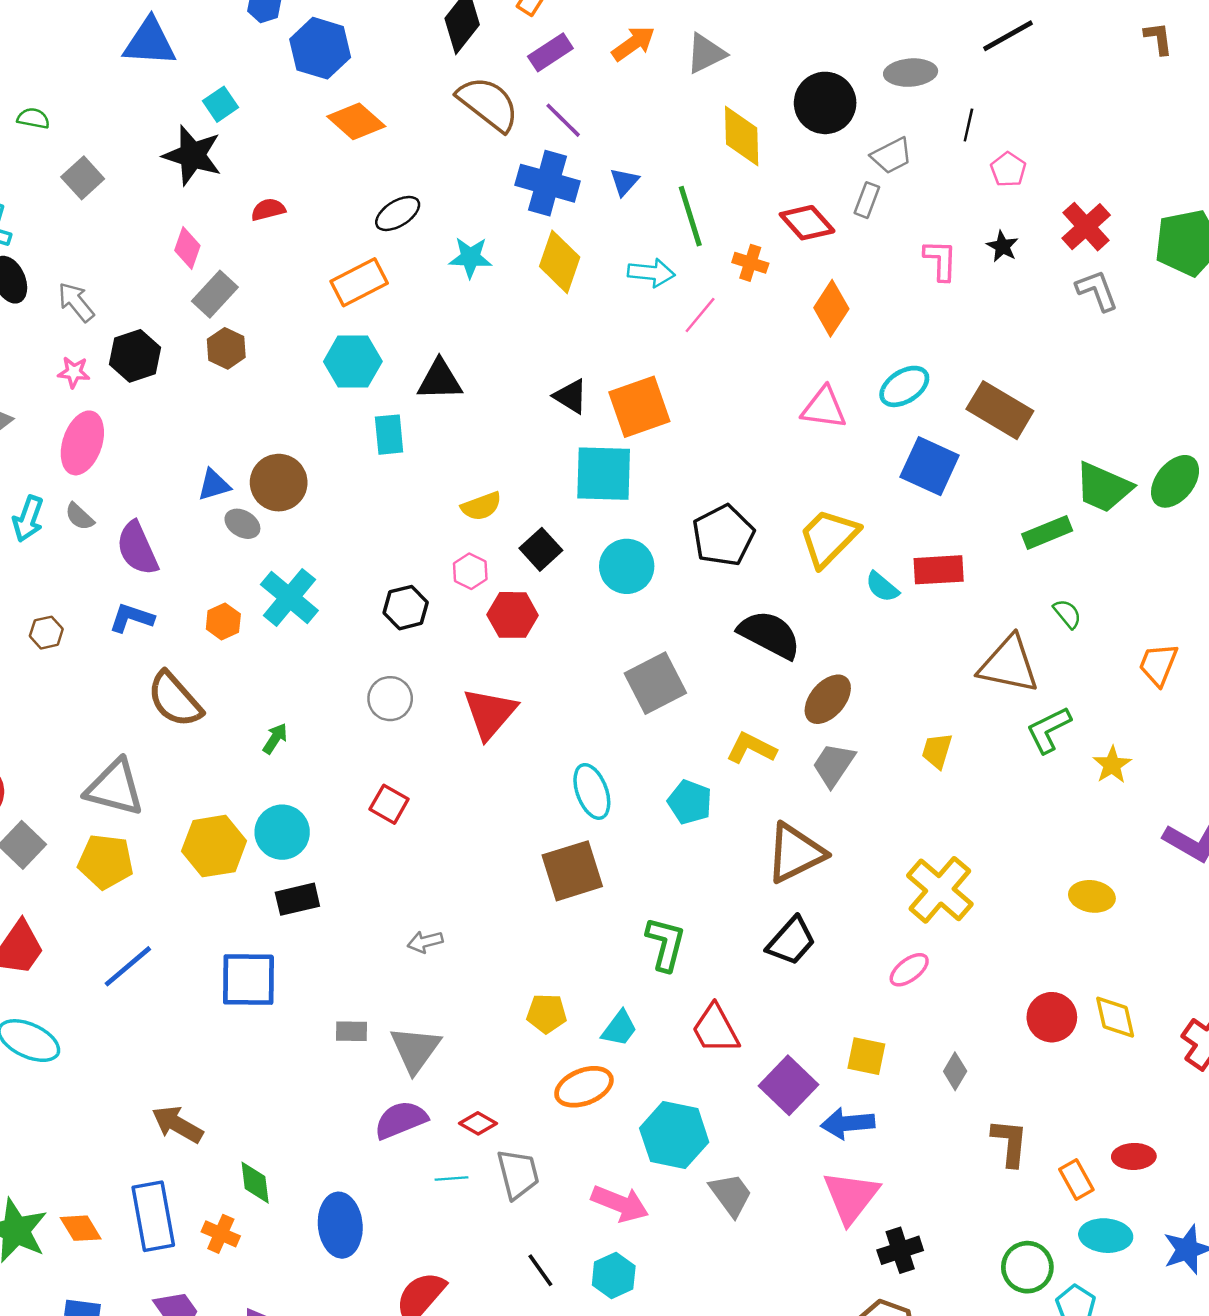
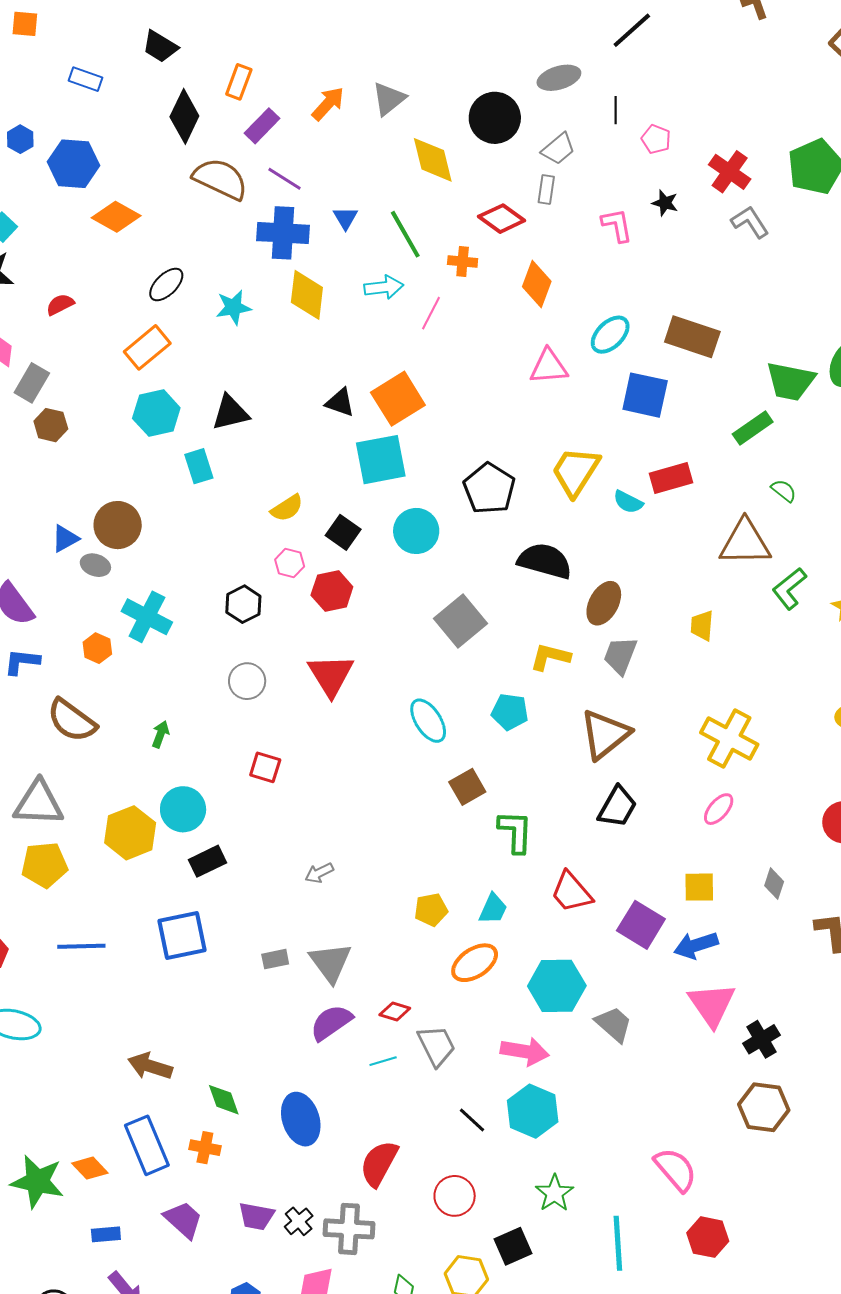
brown square: (572, 871) -> (467, 787), moved, size x0.7
blue line: (128, 966) -> (81, 946), turned 51
cyan hexagon: (614, 1275) -> (533, 1111), size x1.4

